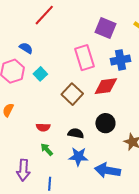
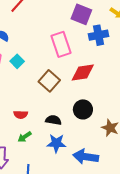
blue cross: (120, 60) -> (98, 35), moved
green arrow: (47, 150) -> (25, 137), turned -80

